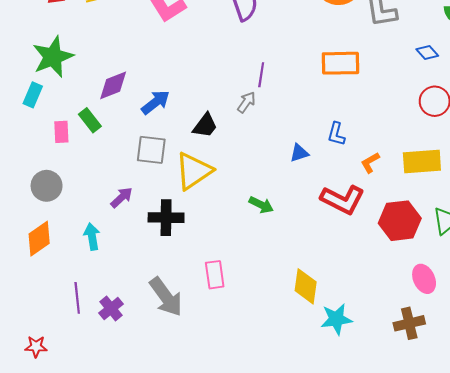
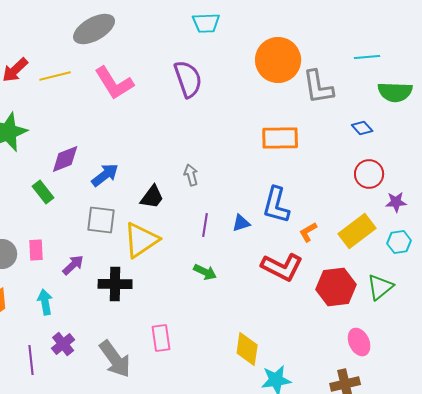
purple line: (261, 75) -> (205, 225), moved
gray arrow: (246, 102) -> (191, 175), turned -50
pink rectangle: (61, 132) -> (36, 250), moved
blue L-shape: (336, 134) -> (276, 205), size x1.6
yellow rectangle: (422, 161) -> (357, 231), turned -33
purple cross: (111, 308) -> (63, 344), moved

